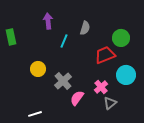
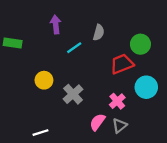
green rectangle: (11, 37) -> (13, 43), turned -70
cyan line: (64, 41) -> (74, 48), turned 32
pink semicircle: (77, 98) -> (97, 122), moved
gray triangle: (110, 103) -> (120, 126), moved

